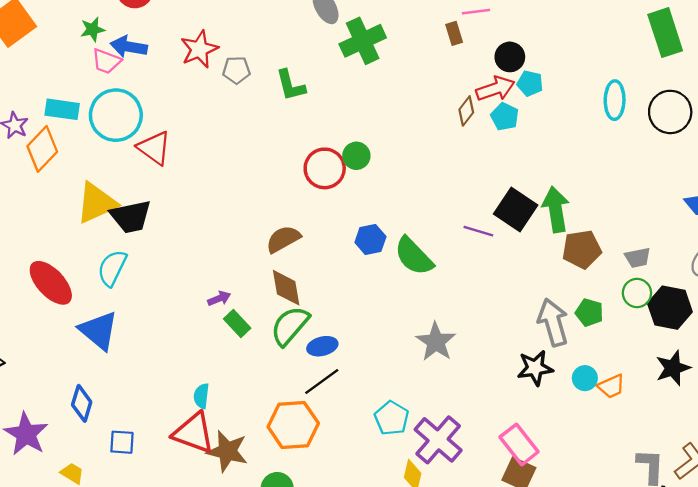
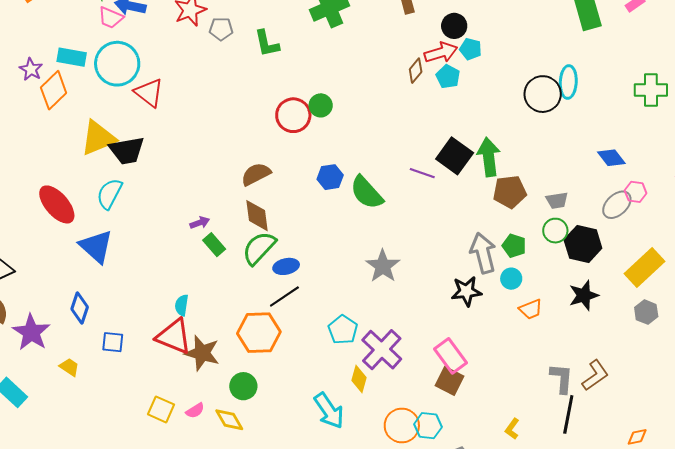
cyan ellipse: (615, 100) -> (568, 82), moved
black circle: (670, 112) -> (543, 94), moved
cyan circle: (585, 378) -> (511, 279), moved

